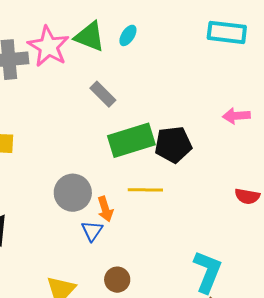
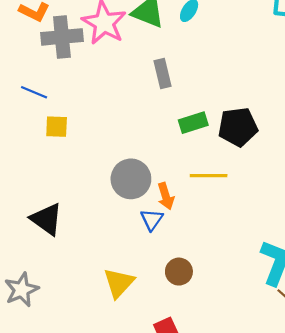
gray rectangle: (103, 94) -> (163, 73), turned 32
green rectangle: (131, 140) -> (193, 123), size x0.6

